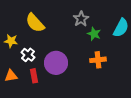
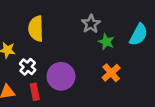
yellow semicircle: (35, 23) -> (36, 29), turned 40
orange cross: (98, 60) -> (111, 73), turned -35

